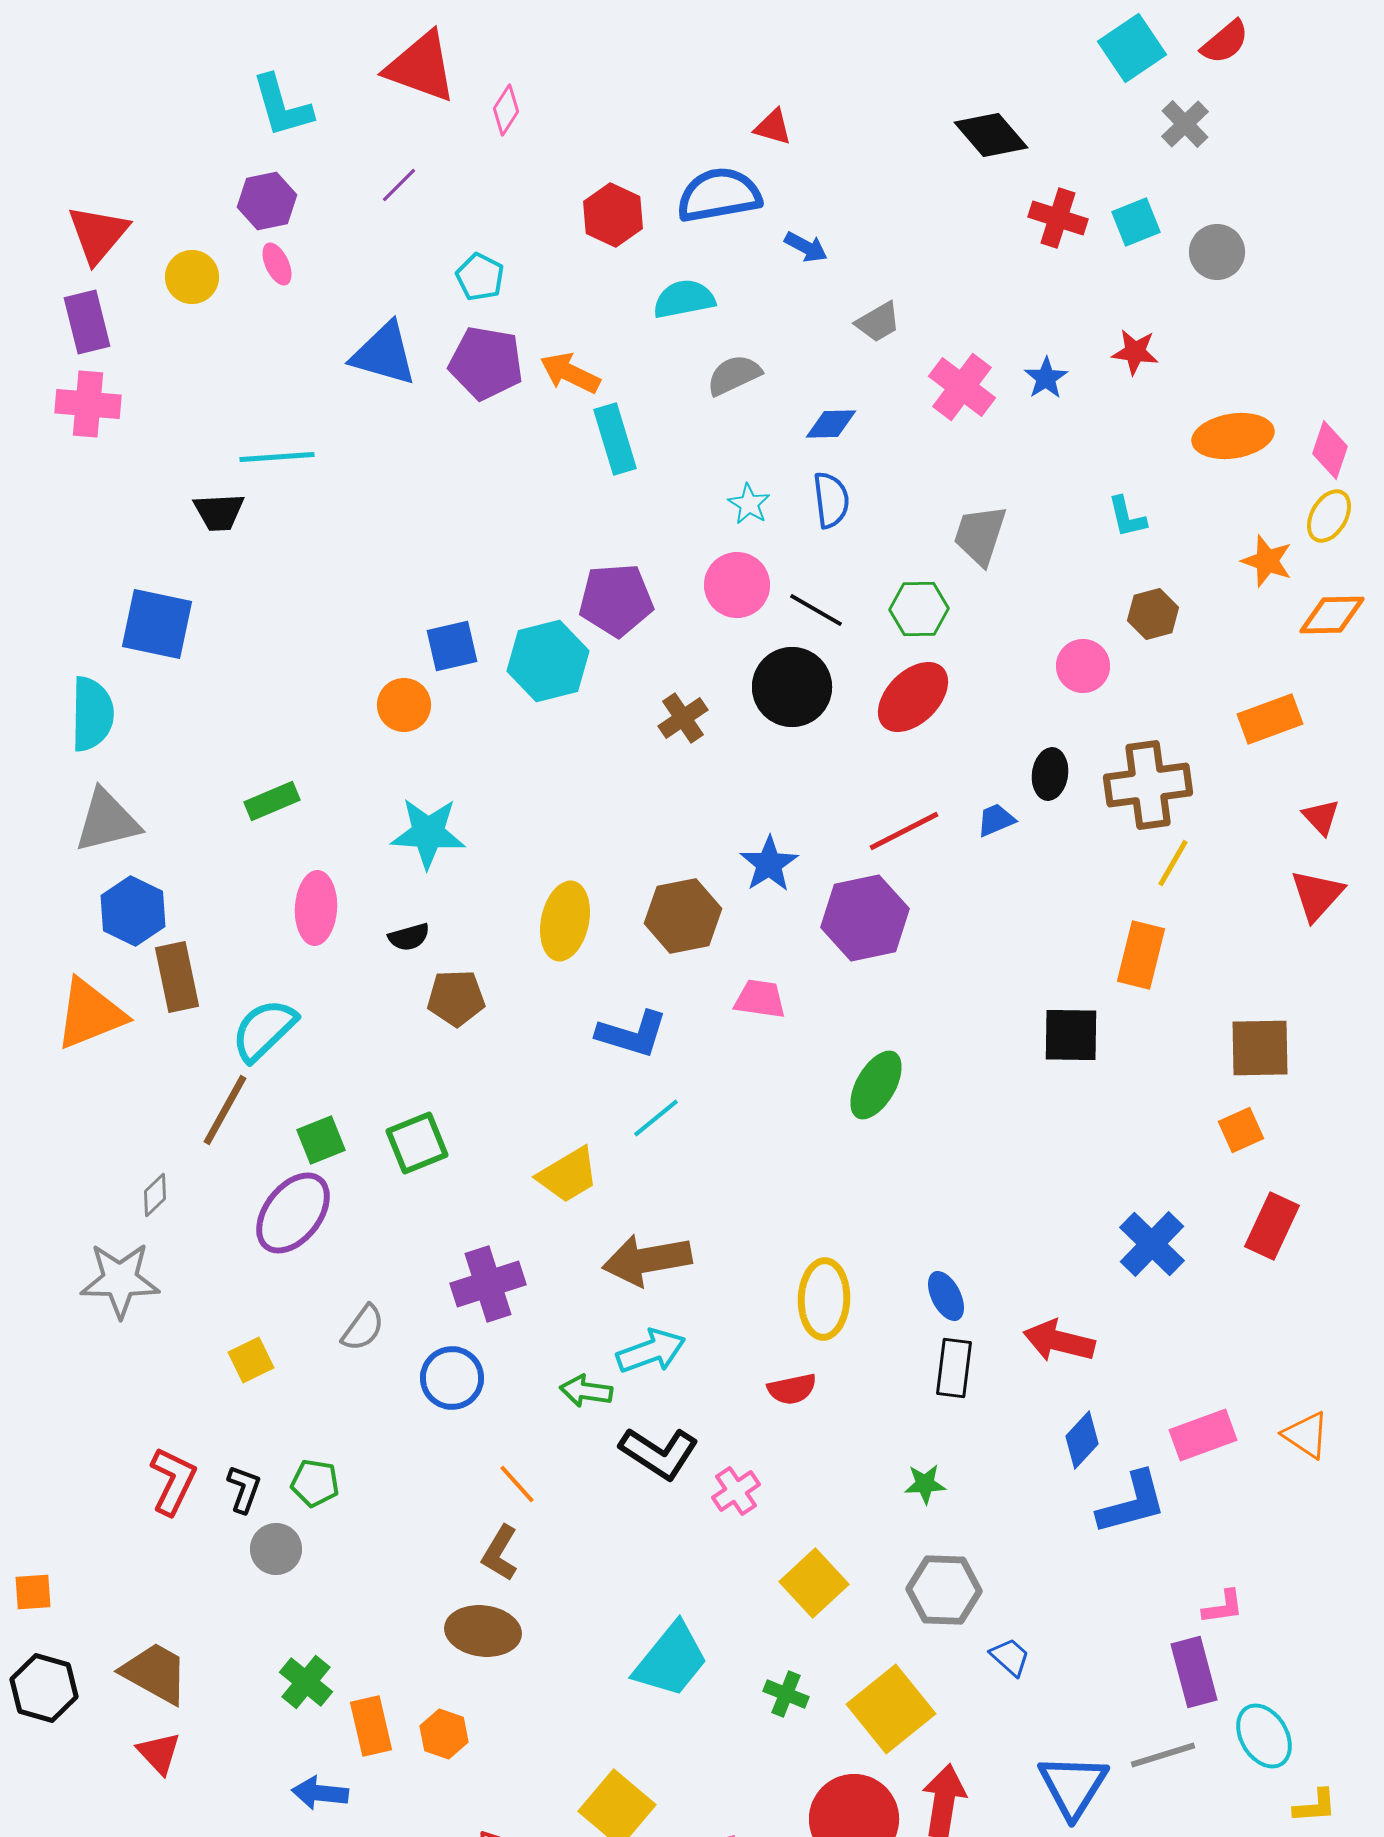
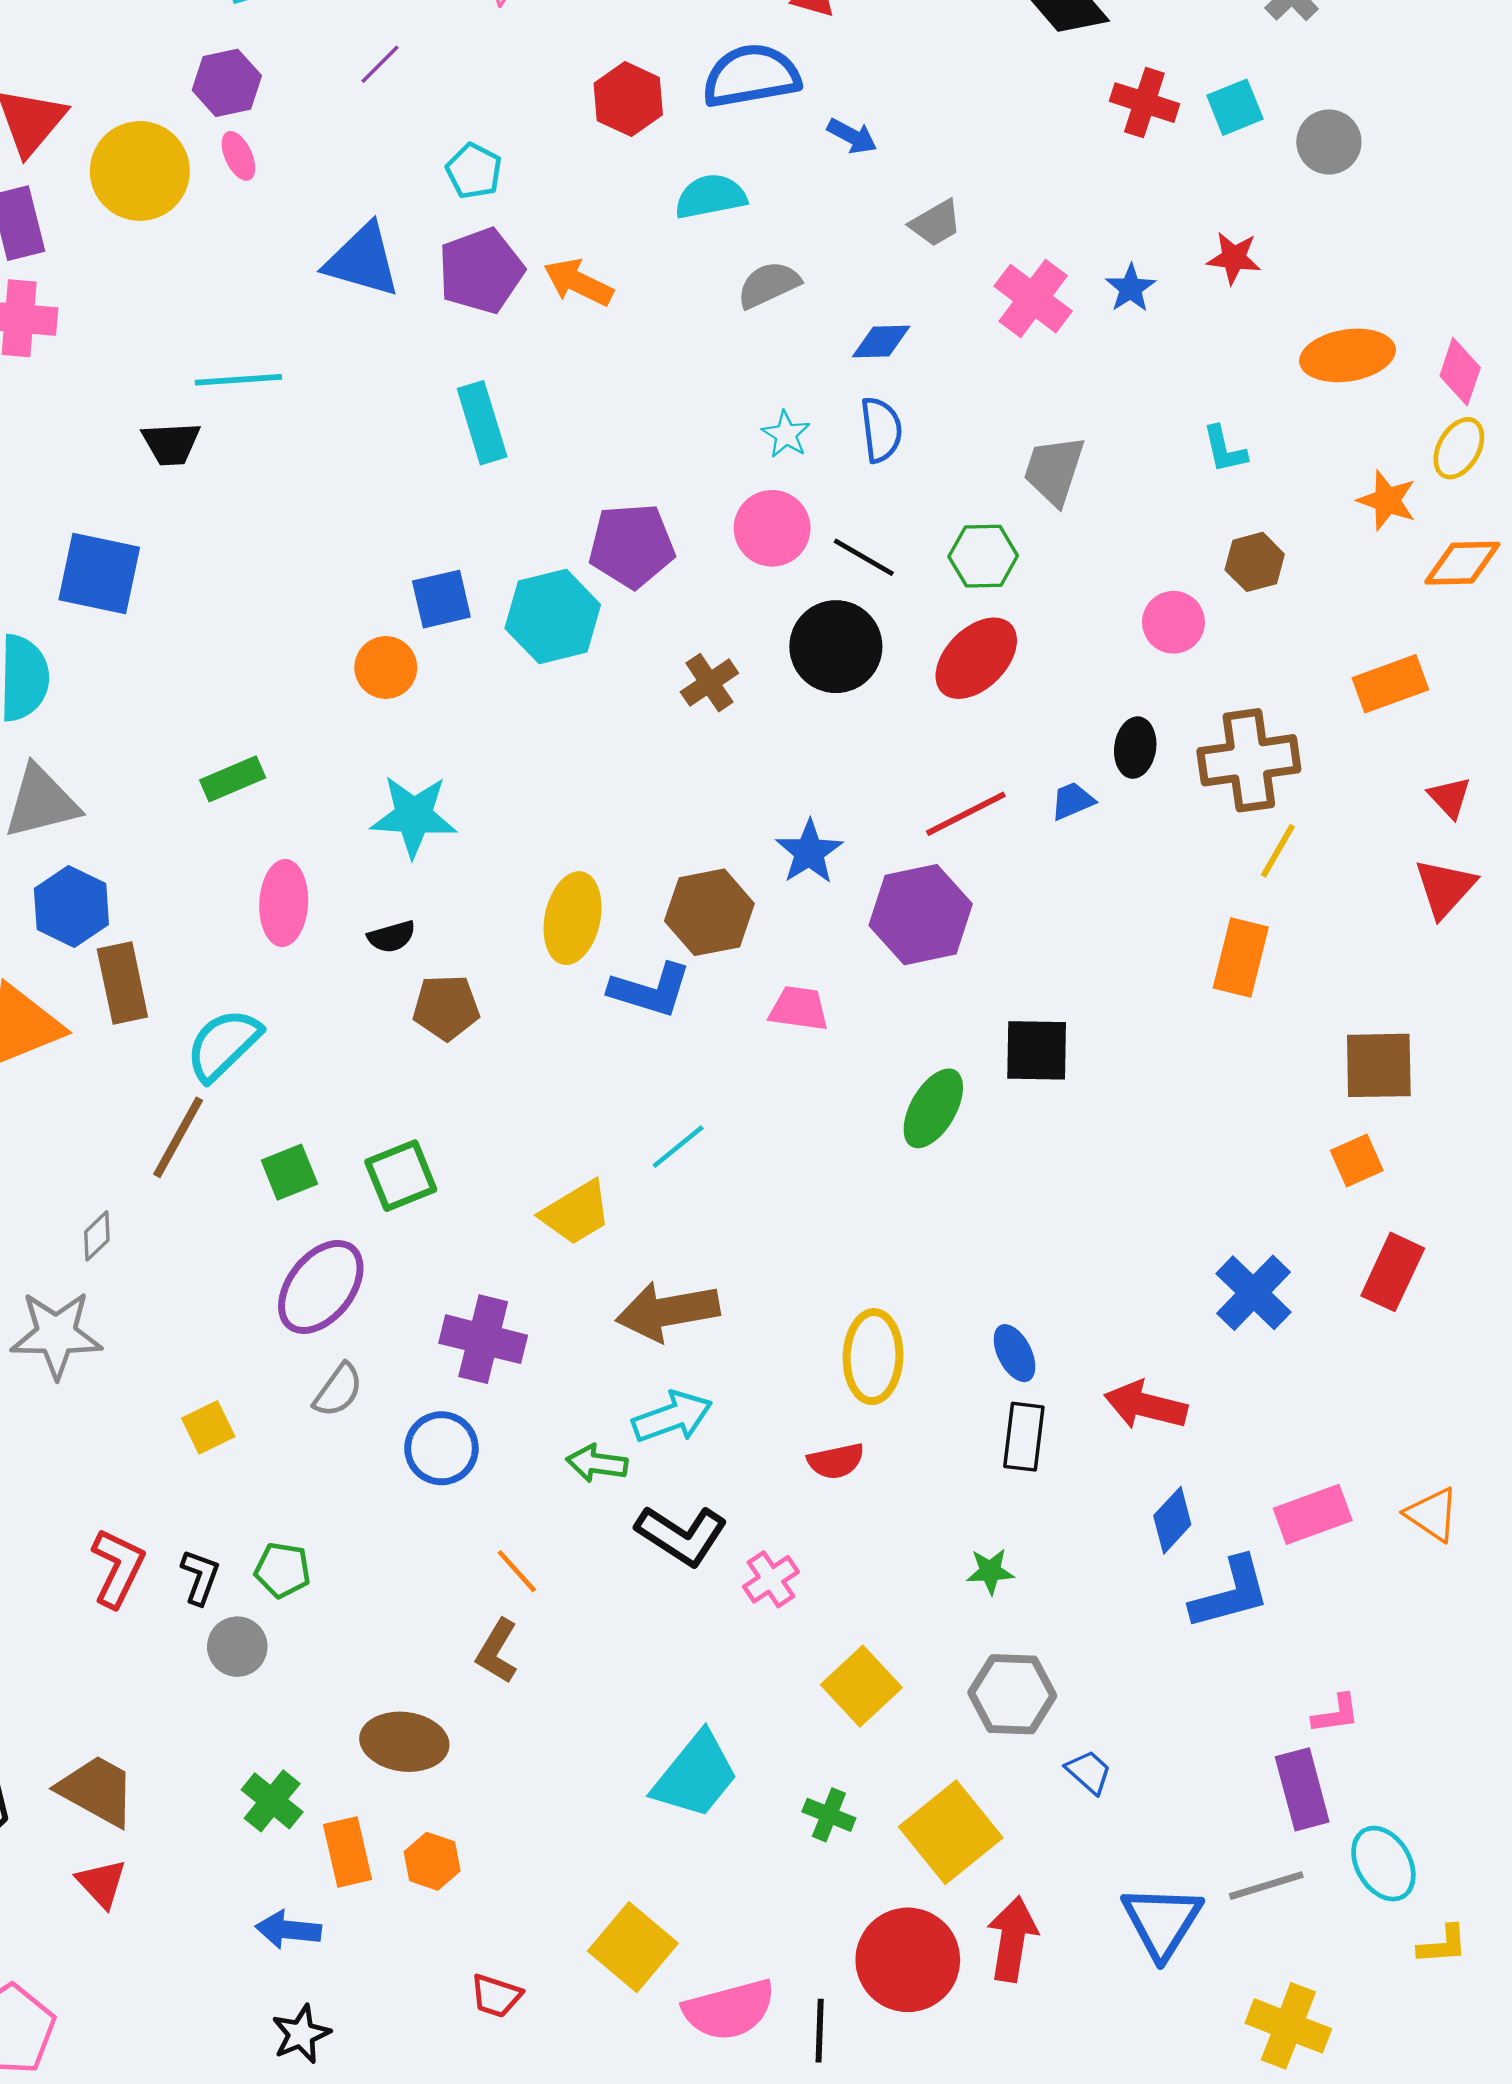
yellow circle: (192, 277) -> (140, 171), size x1.6
purple pentagon: (486, 363) -> (481, 271), turned -30
cyan rectangle: (615, 439) -> (482, 423), moved
blue L-shape: (632, 1034) -> (650, 990), moved
black square: (1071, 1035) -> (1037, 1050), moved
purple ellipse: (293, 1213) -> (321, 1287), moved
purple cross: (488, 1284) -> (483, 1339), turned 32
brown ellipse: (483, 1631) -> (404, 1742), moved

